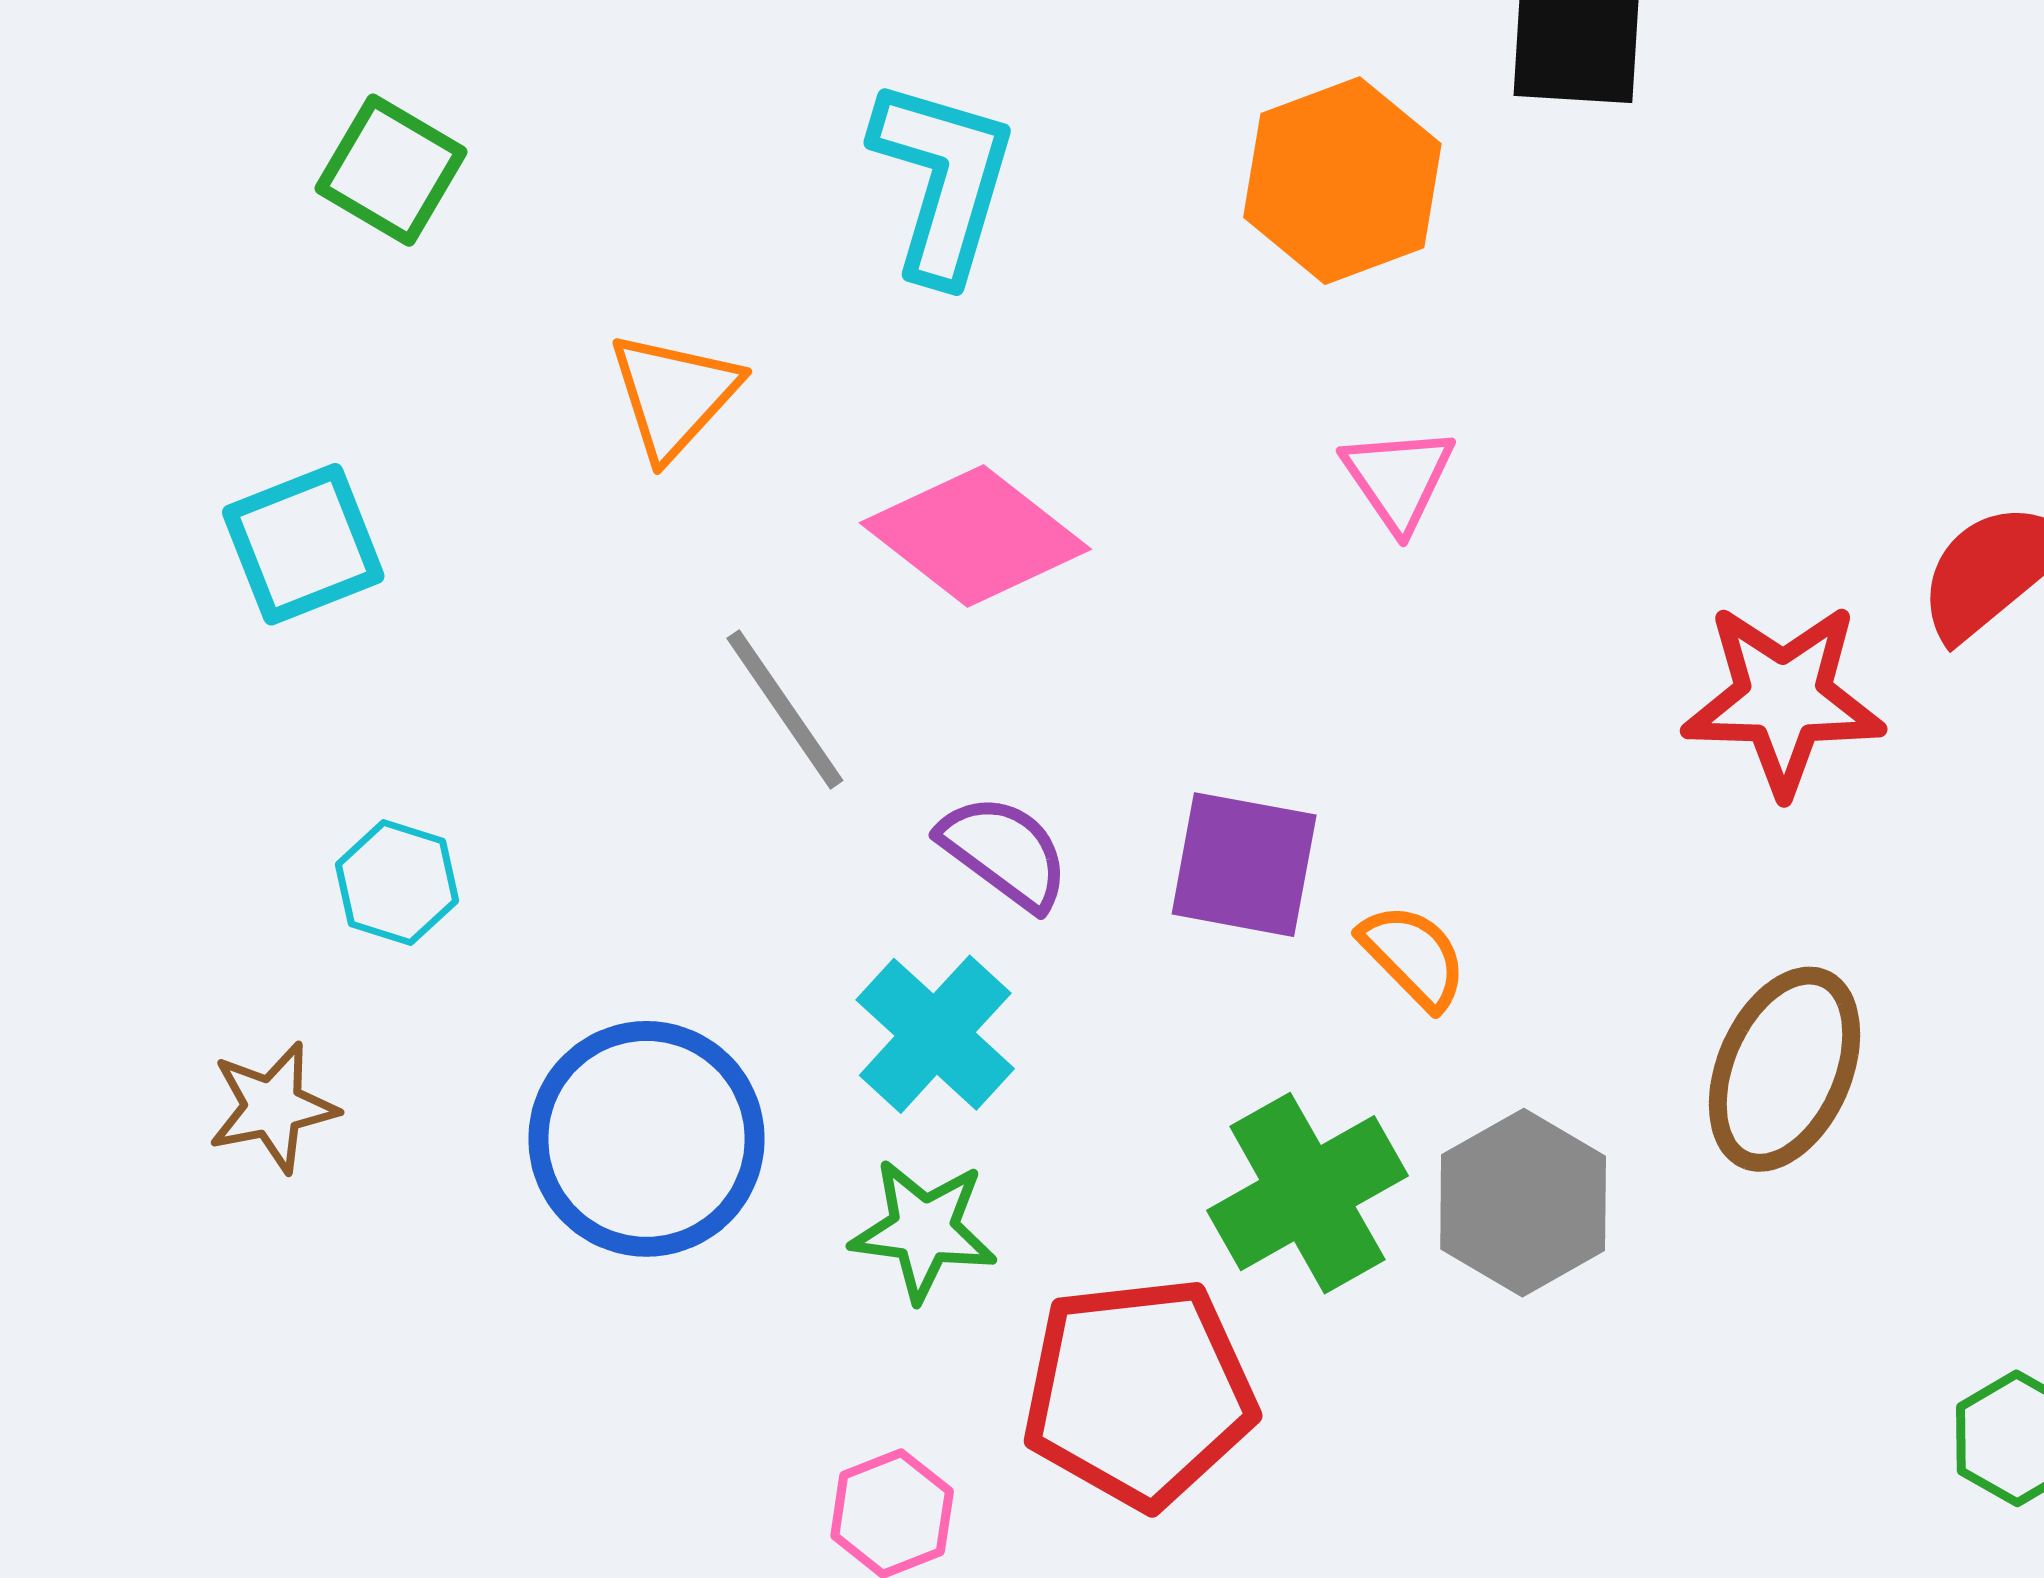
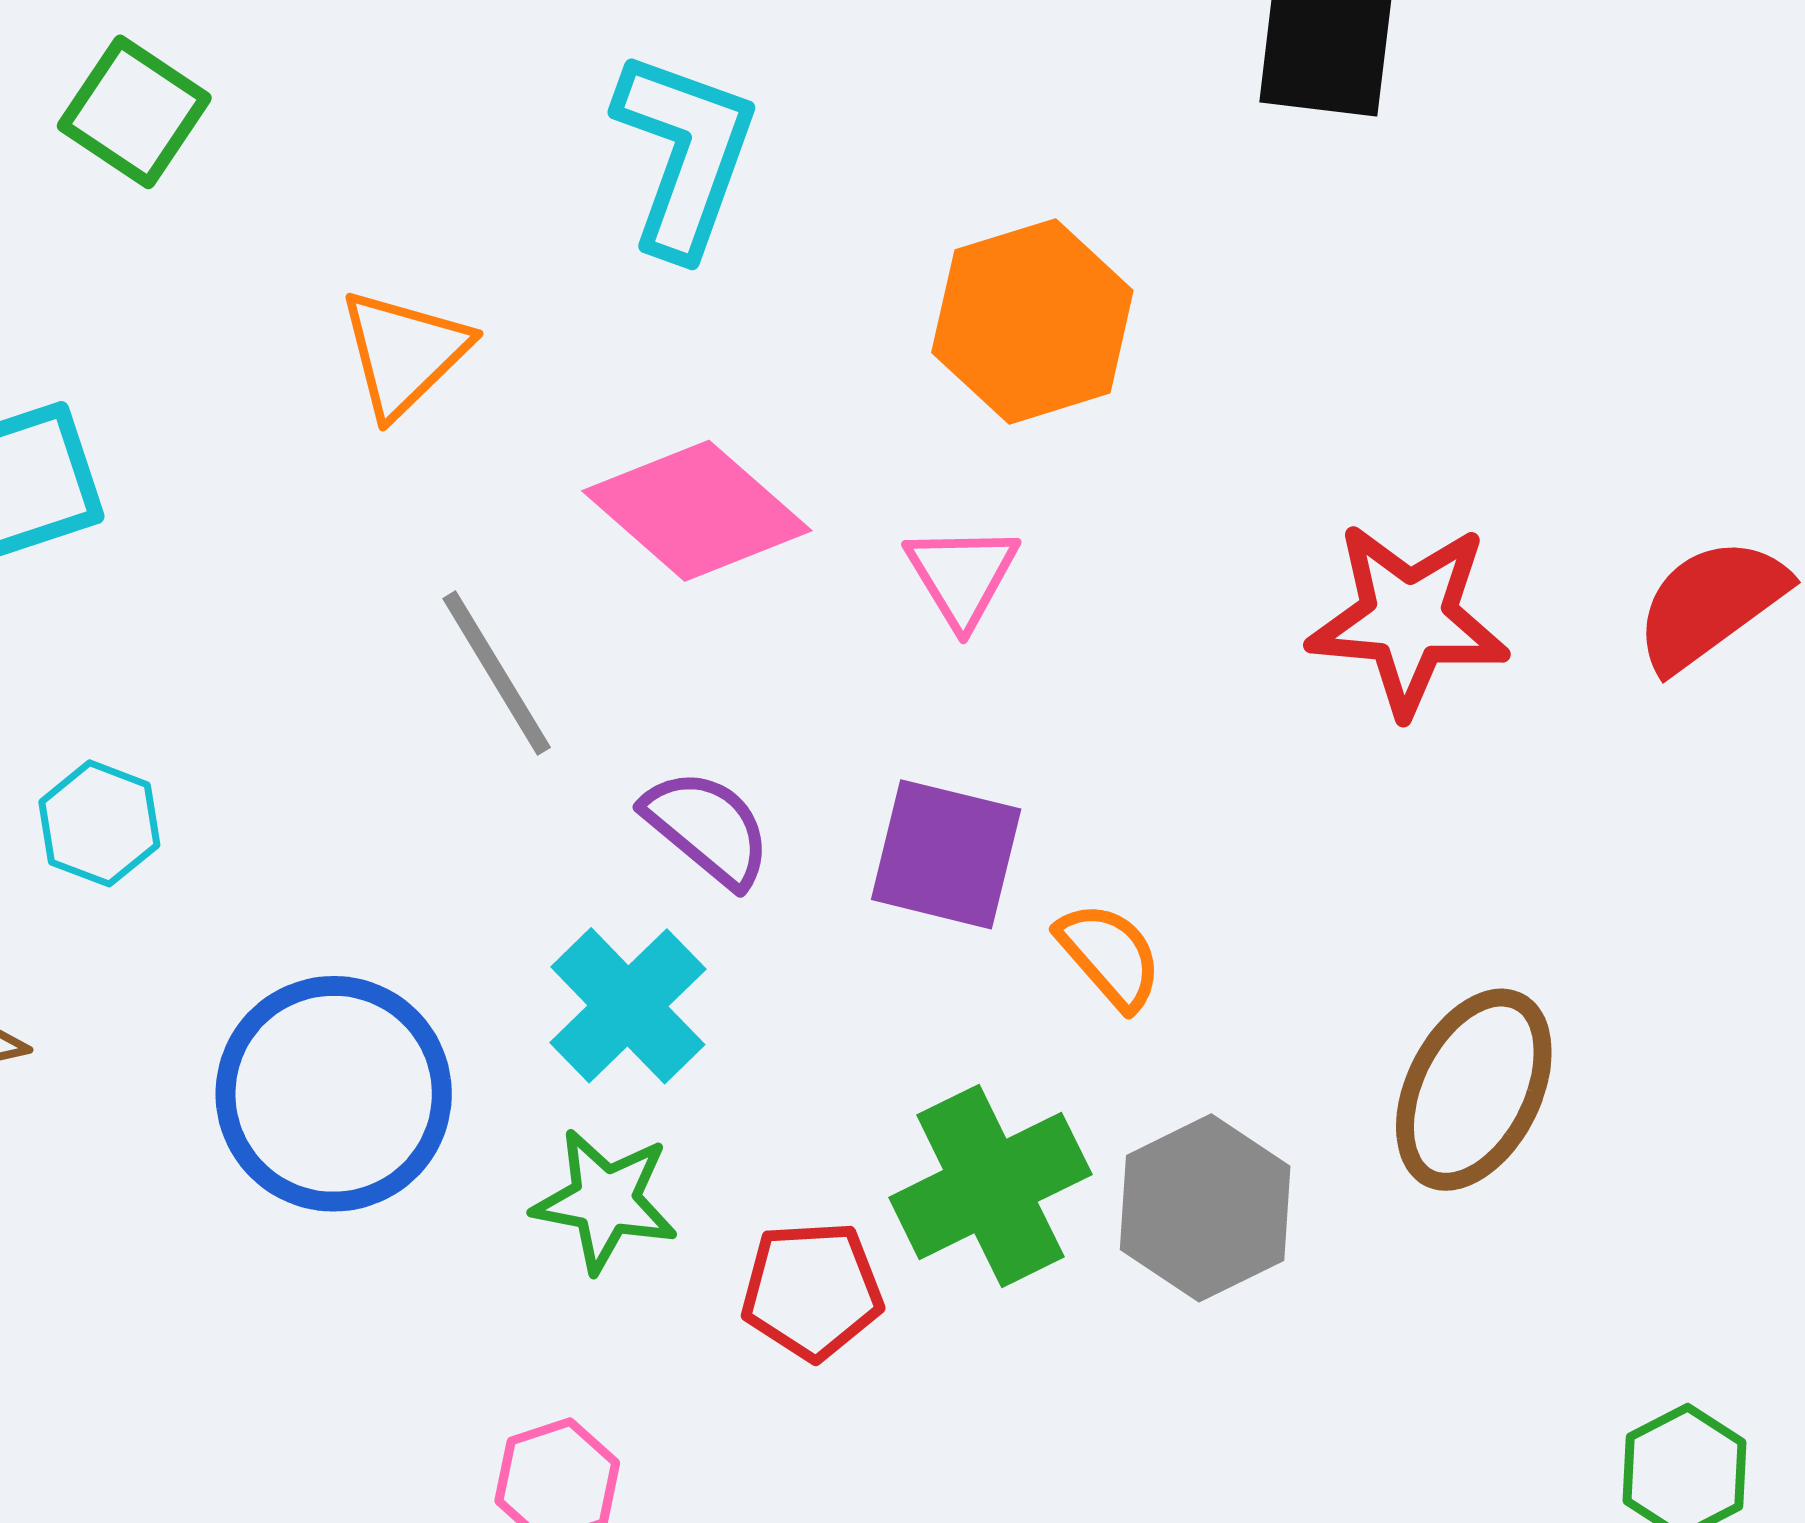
orange hexagon: (1342, 181) -> (1032, 321), moved
pink triangle: (1398, 478) -> (962, 575), moved
red star: (1783, 699) -> (1408, 619), moved
red pentagon: (1139, 1393) -> (812, 1290), moved, size x0.6

